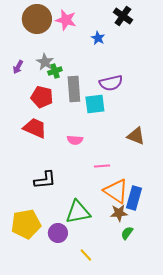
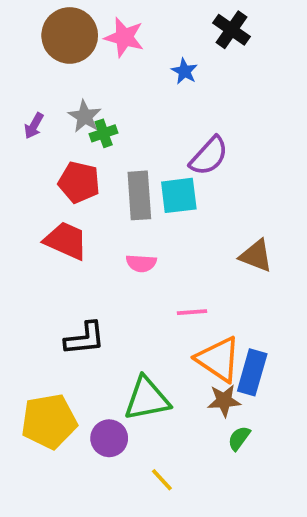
purple semicircle: (111, 83) -> (209, 156), turned -35
gray rectangle: (74, 89) -> (139, 195), moved

